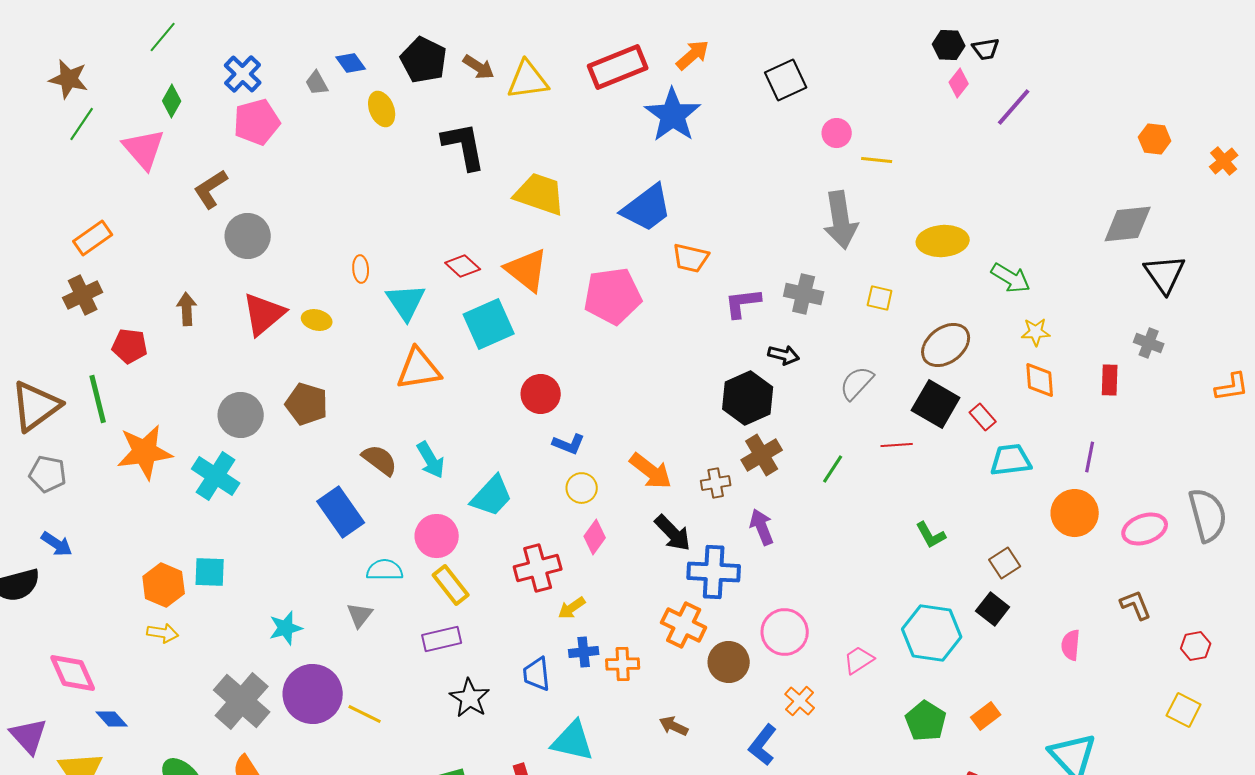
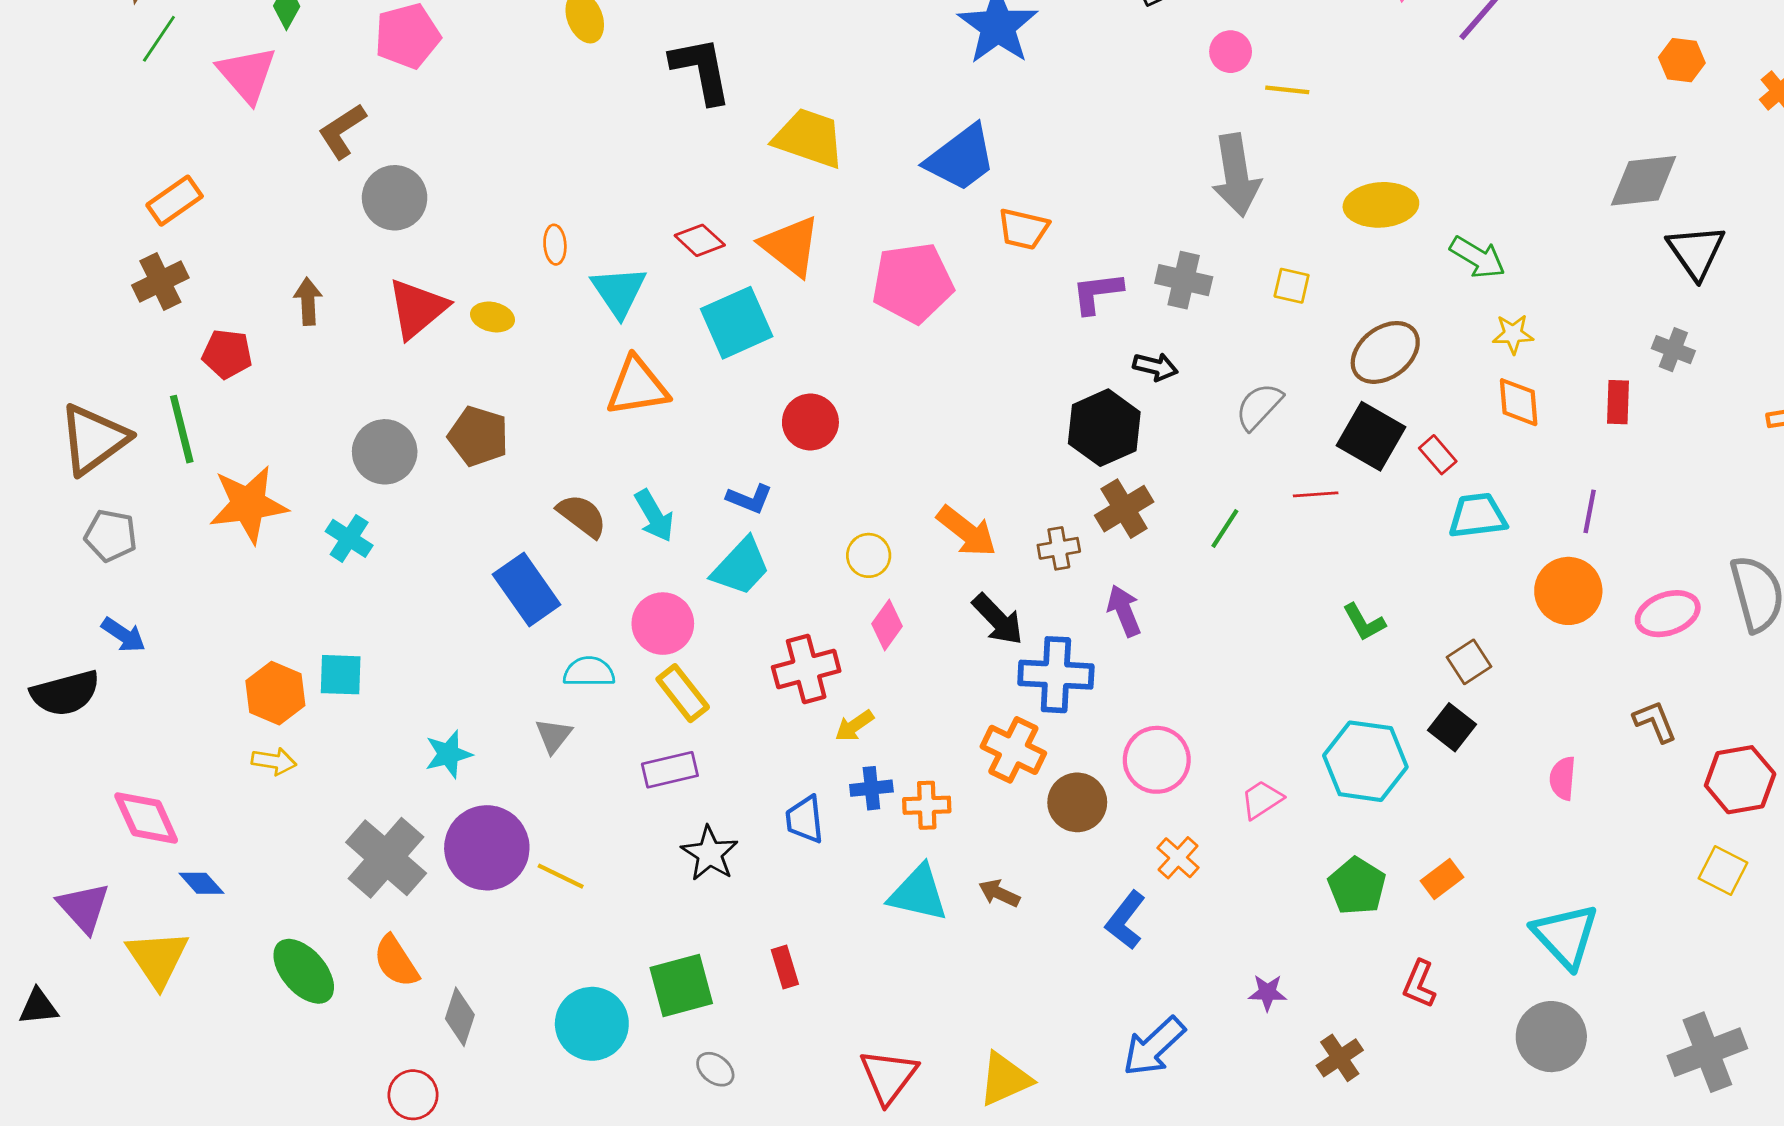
blue L-shape: (569, 444) -> (749, 499), moved
cyan cross: (216, 476) -> (349, 538), size x0.7
red hexagon: (1196, 646) -> (1740, 780), size x1.6
cyan triangle: (573, 741) -> (918, 893), moved

